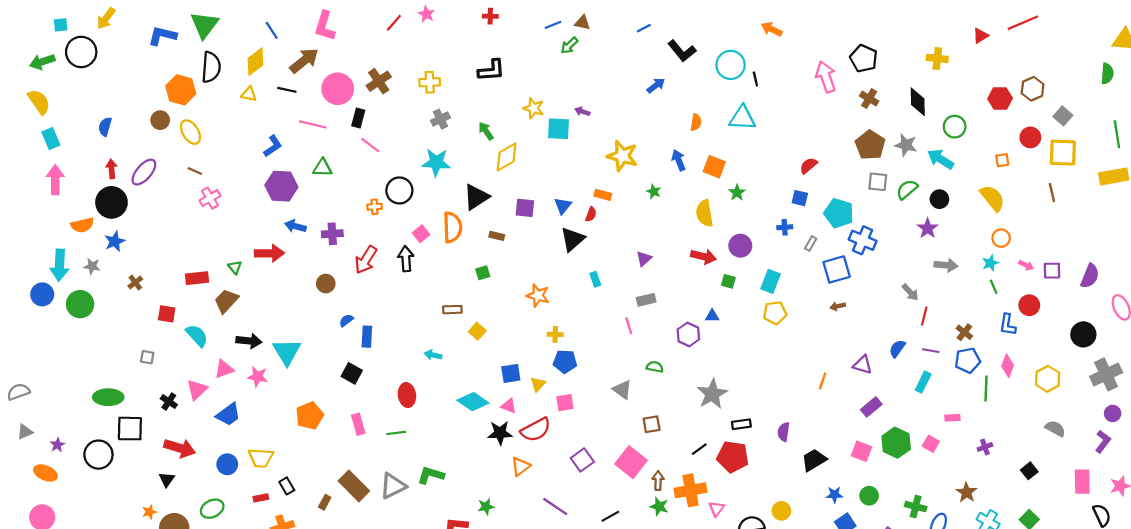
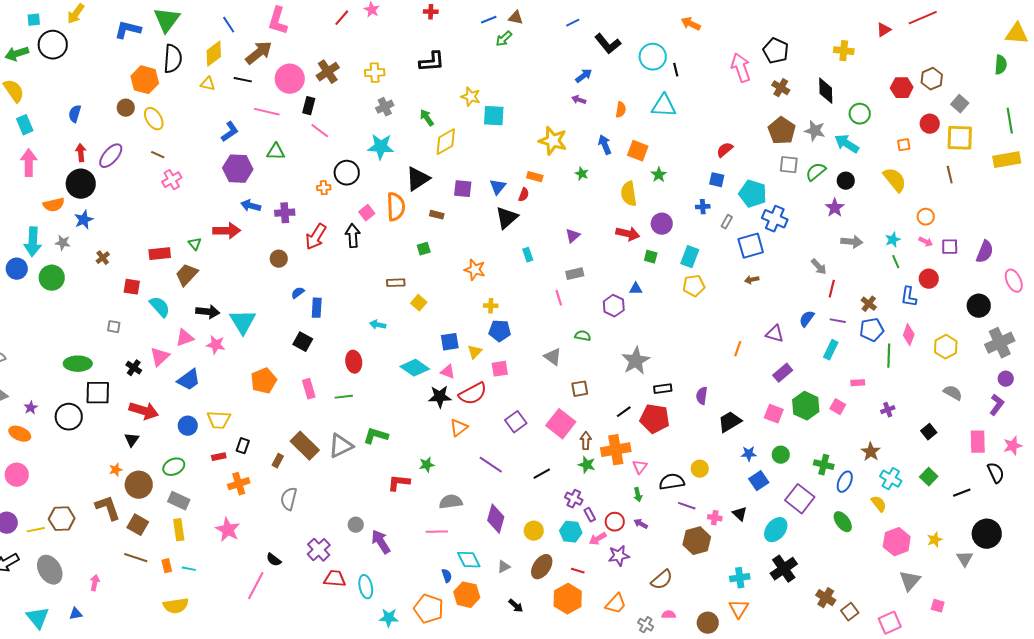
purple arrow: (582, 111) -> (579, 100), moved
orange circle: (1001, 238) -> (926, 217), moved
black rectangle: (287, 486) -> (243, 446), turned 49

